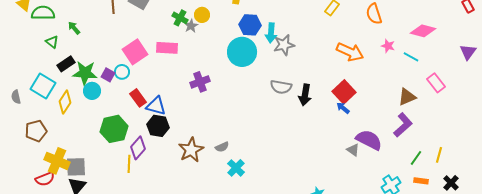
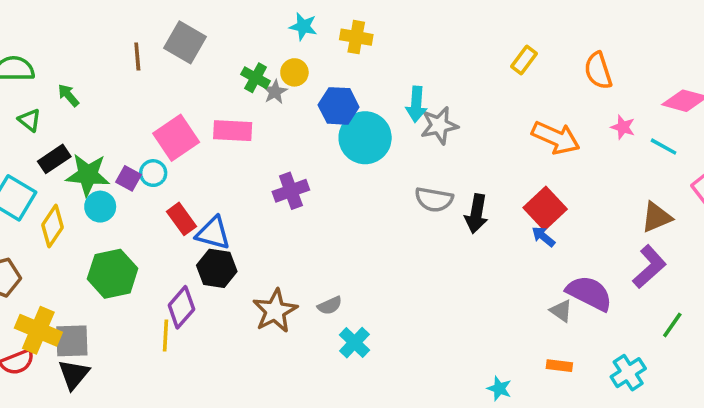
blue hexagon: (250, 25) -> (339, 106), moved
green hexagon: (114, 129) -> (113, 274), moved
orange rectangle: (421, 181) -> (559, 366), moved

